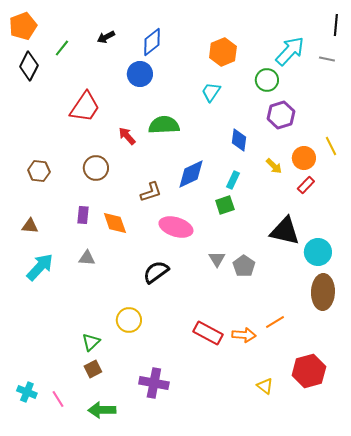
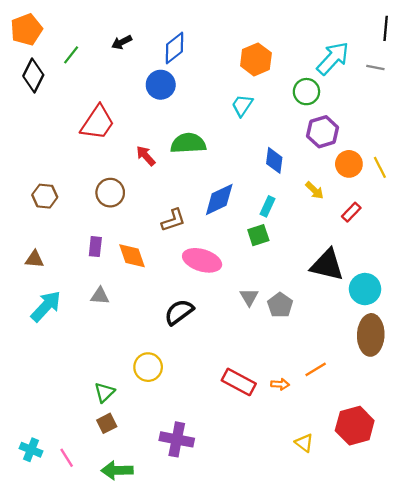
orange circle: (304, 158) -> (349, 164), moved
orange arrow: (244, 335) -> (280, 384), size x0.7

